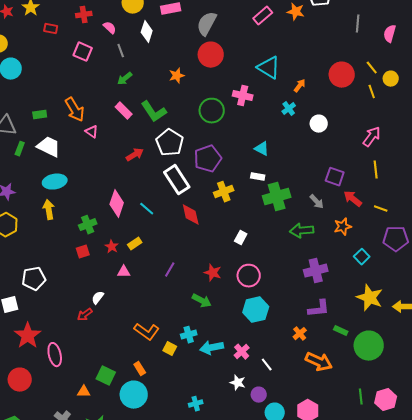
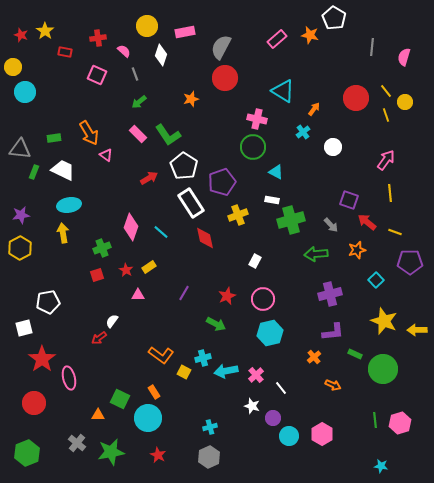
green circle: (212, 111) -> (253, 147), moved
red star: (213, 273) -> (227, 296), turned 30
orange arrow: (319, 362) -> (333, 385), size x0.6

